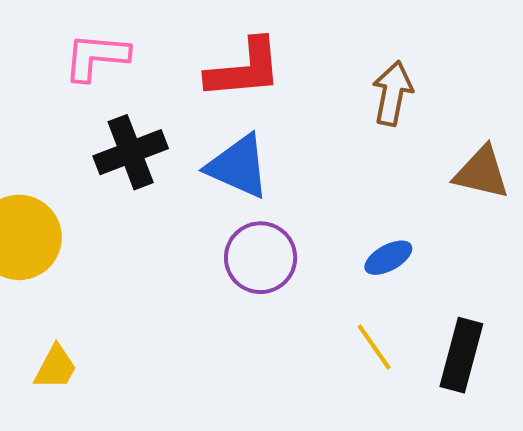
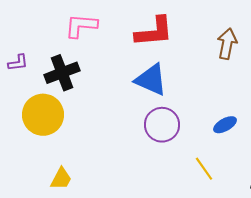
black cross: (131, 152) -> (62, 73), moved
yellow line: (374, 347) -> (204, 169), moved

